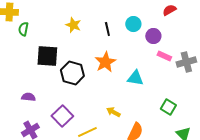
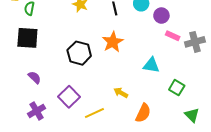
black square: (47, 56) -> (27, 38), moved
cyan triangle: (135, 78) -> (151, 65), moved
purple semicircle: (28, 97) -> (35, 77), turned 40

